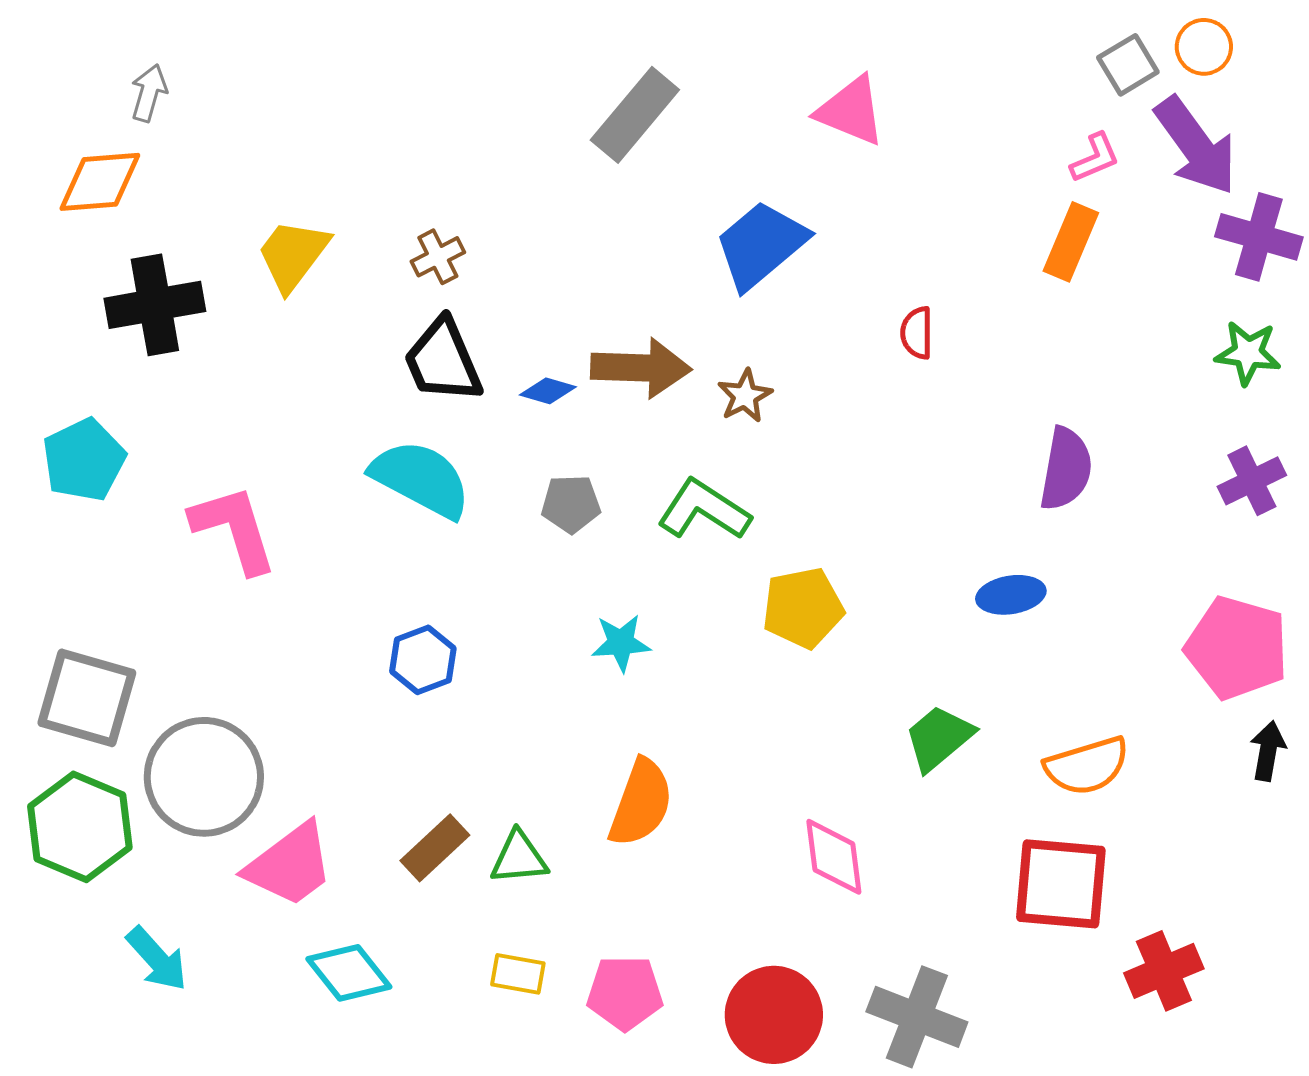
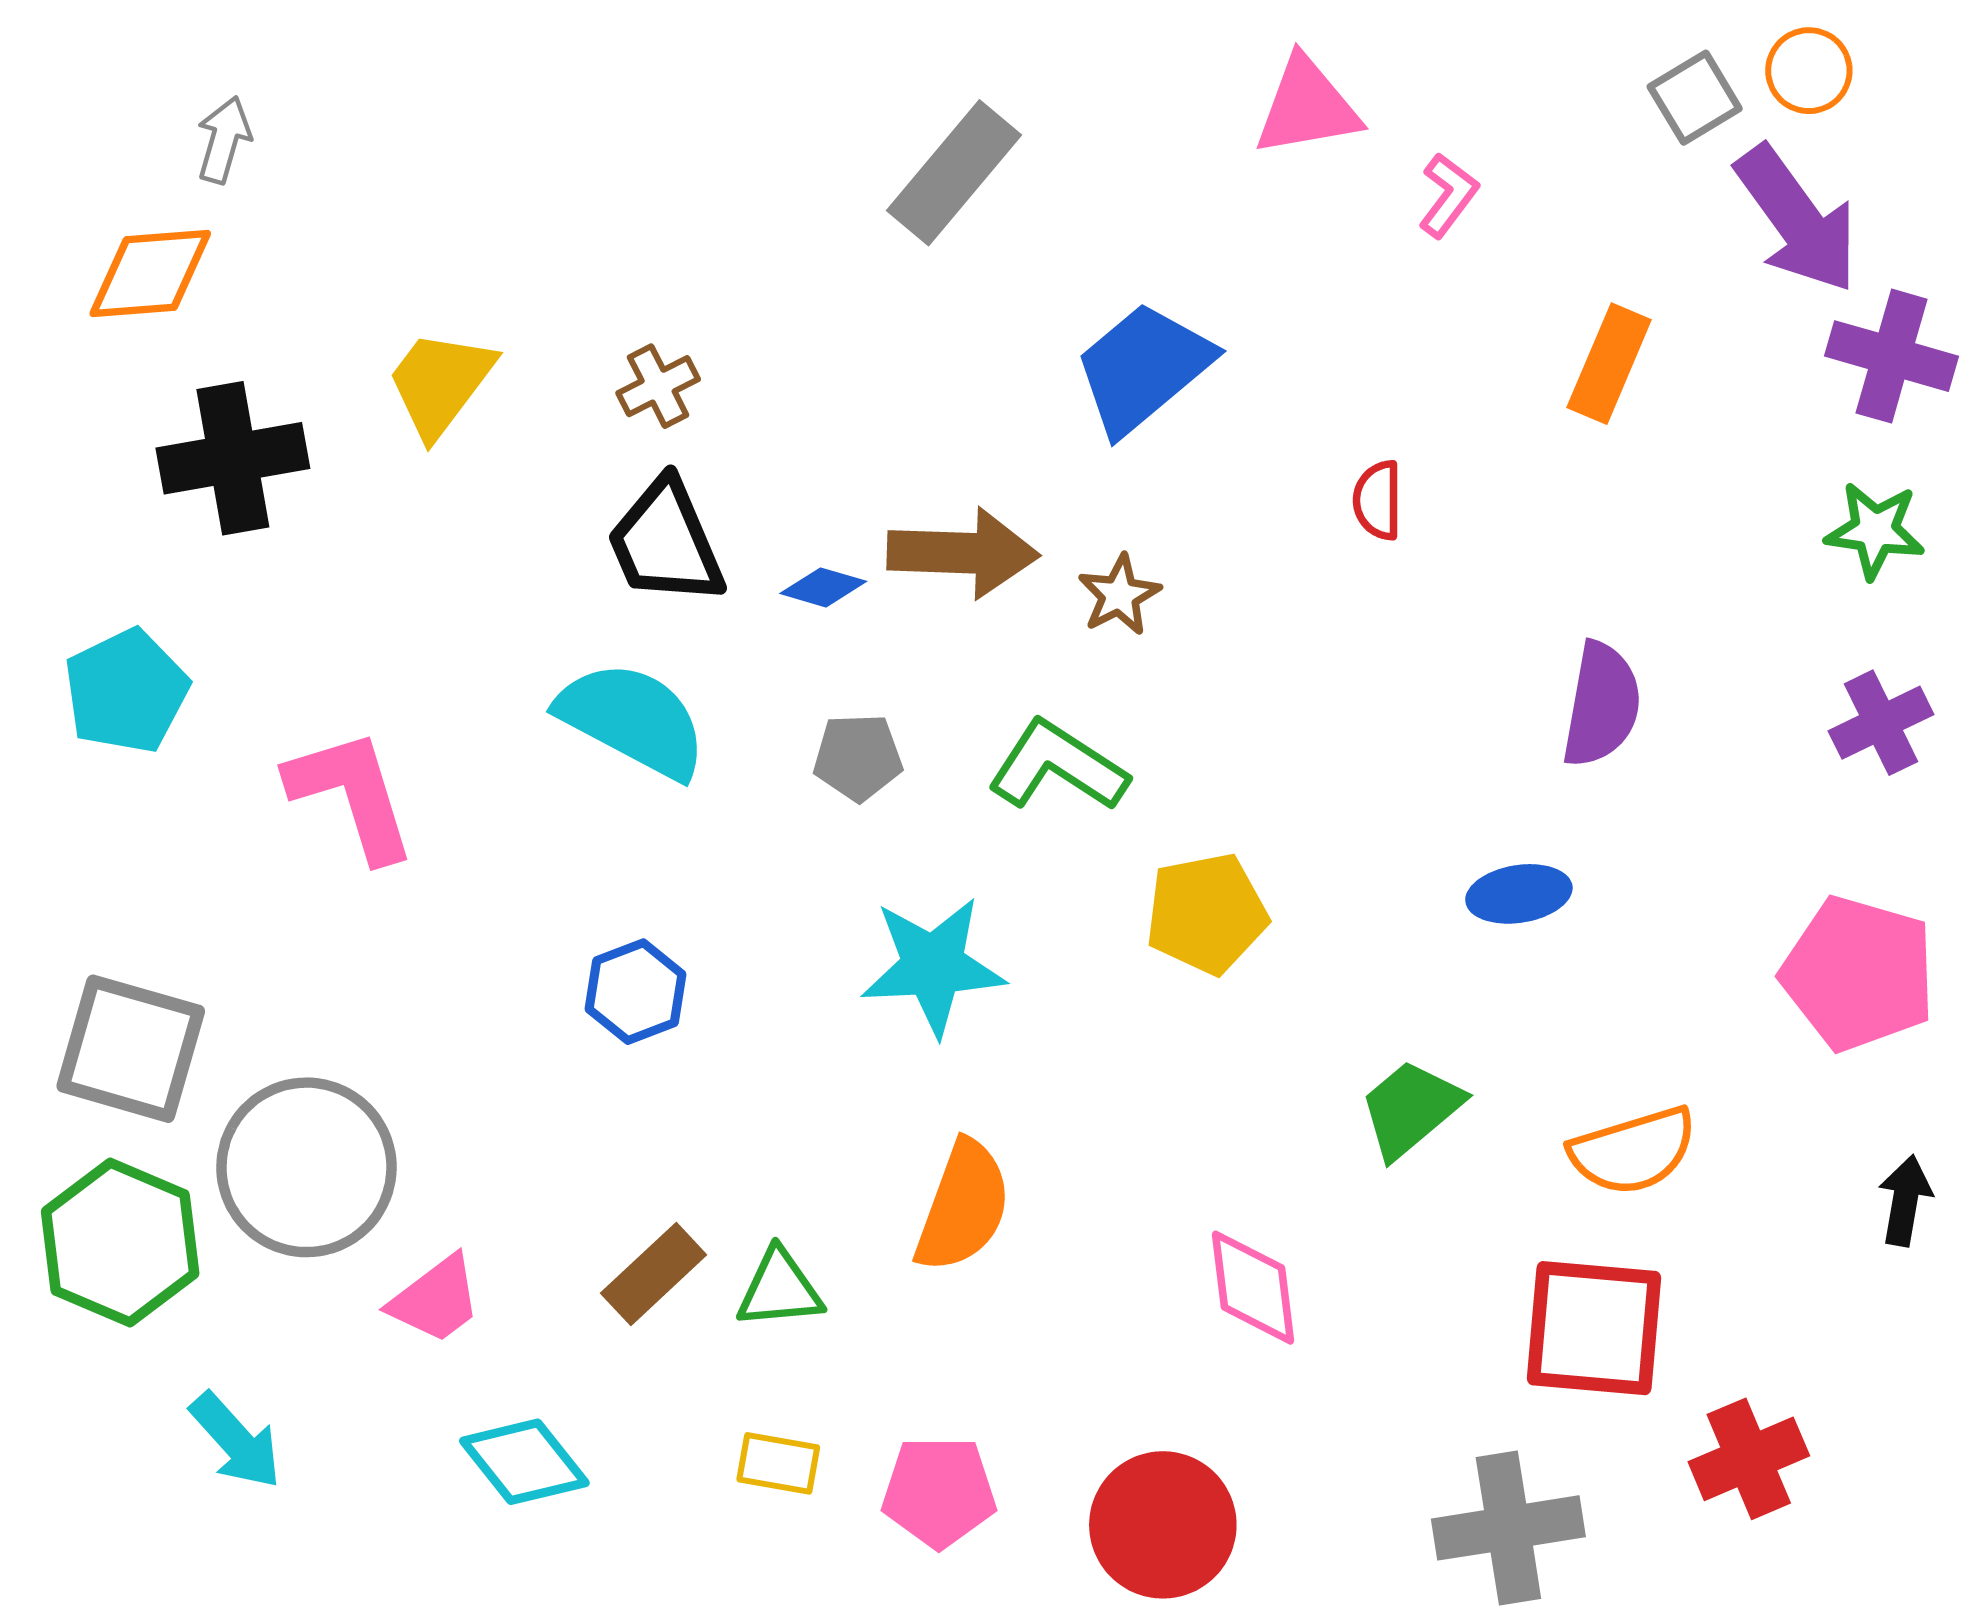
pink triangle: (851, 111) -> (1307, 107), moved, turned -32
pink L-shape: (1095, 158) -> (1448, 195), moved, turned -30
cyan star: (621, 643) -> (933, 966), size x1.6
black arrow: (1268, 751) -> (1905, 1200), moved
pink trapezoid: (290, 865) -> (436, 1300), size x0.7
gray cross: (917, 1017) -> (1508, 1528), moved, turned -30

